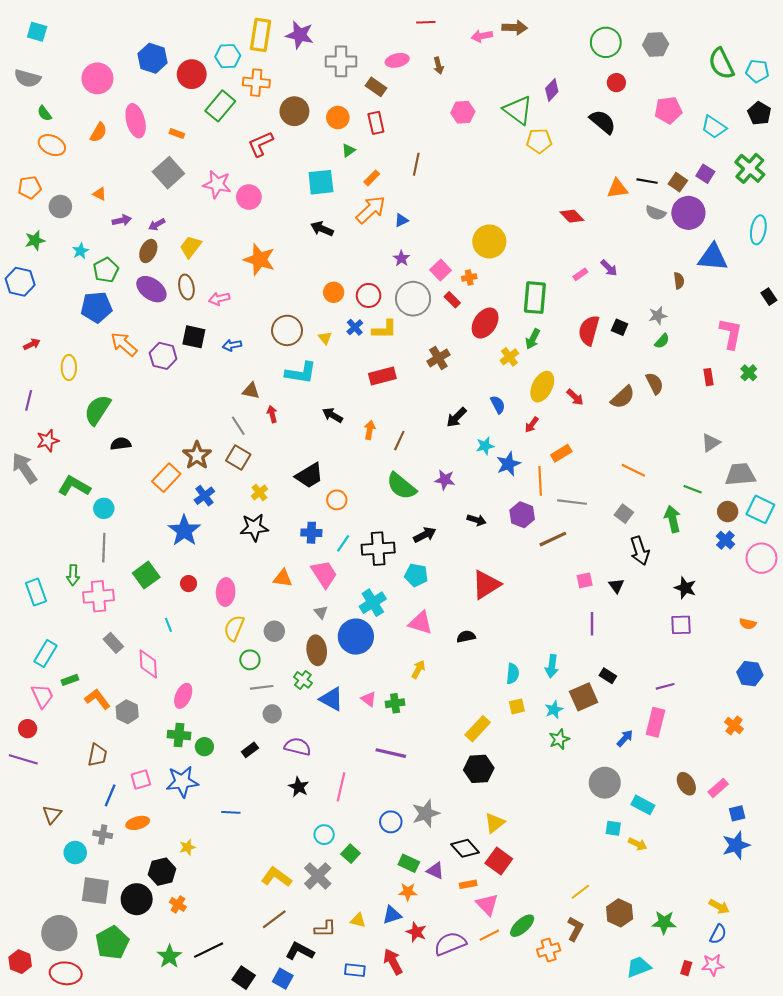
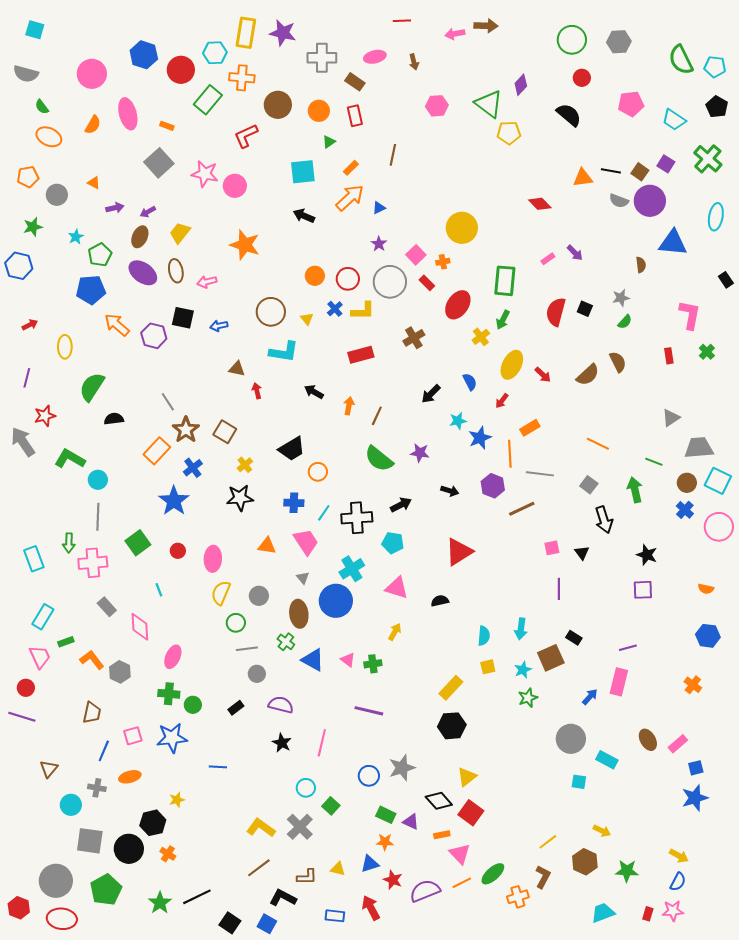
gray line: (238, 426) -> (168, 402), moved
yellow arrow: (638, 844) -> (602, 831), moved

